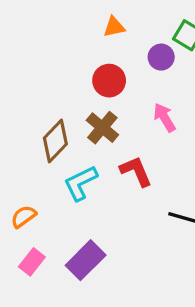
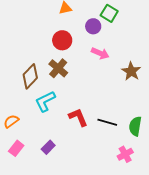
pink arrow: (164, 117) -> (100, 53), moved, turned 144
red L-shape: (136, 171) -> (78, 117), moved
purple rectangle: (86, 260) -> (48, 147), size x0.6

